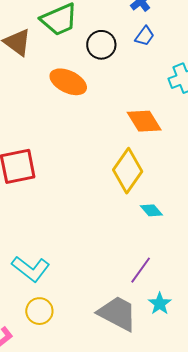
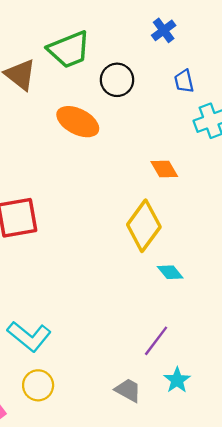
blue trapezoid: (145, 36) -> (184, 81), moved, turned 130
orange diamond: (144, 121) -> (164, 169), size x0.7
gray trapezoid: (117, 313) -> (128, 390), size x0.6

